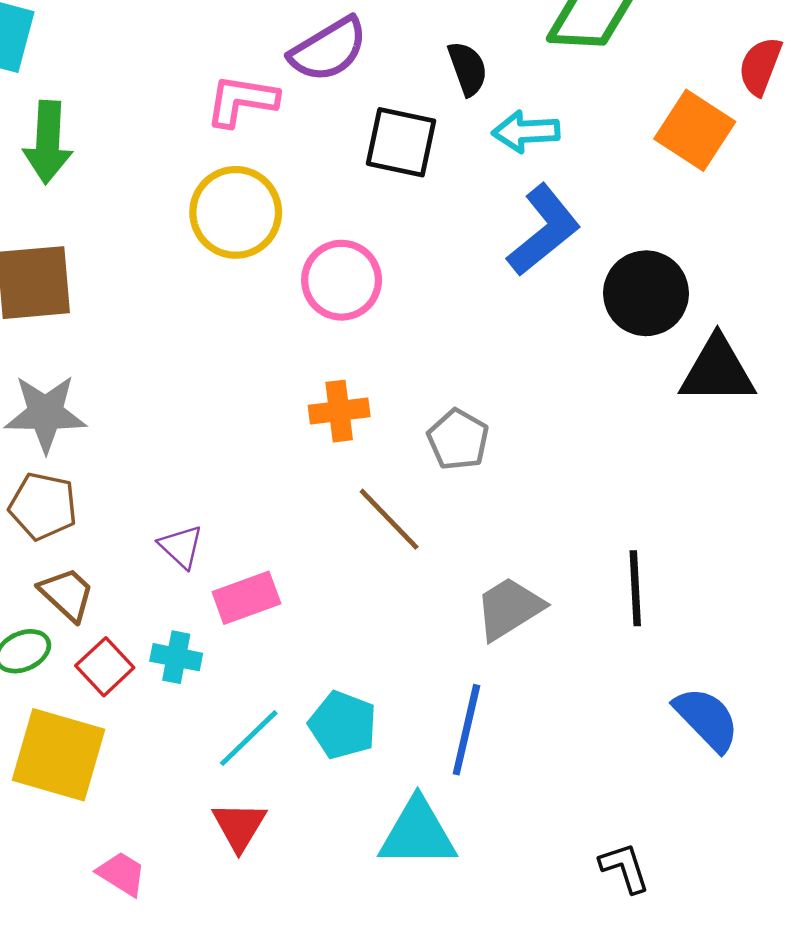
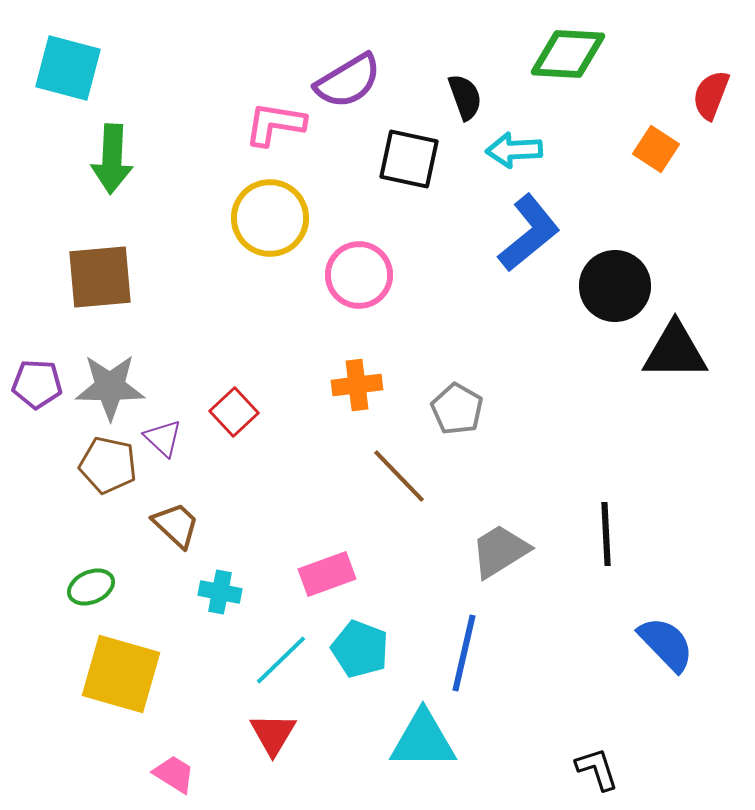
orange square: (695, 130) -> (656, 149), size x0.7
purple triangle: (181, 547) -> (163, 438), moved
brown trapezoid: (67, 594) -> (176, 525), moved
pink rectangle: (246, 598) -> (327, 574), moved
red square: (105, 667) -> (234, 412), moved

